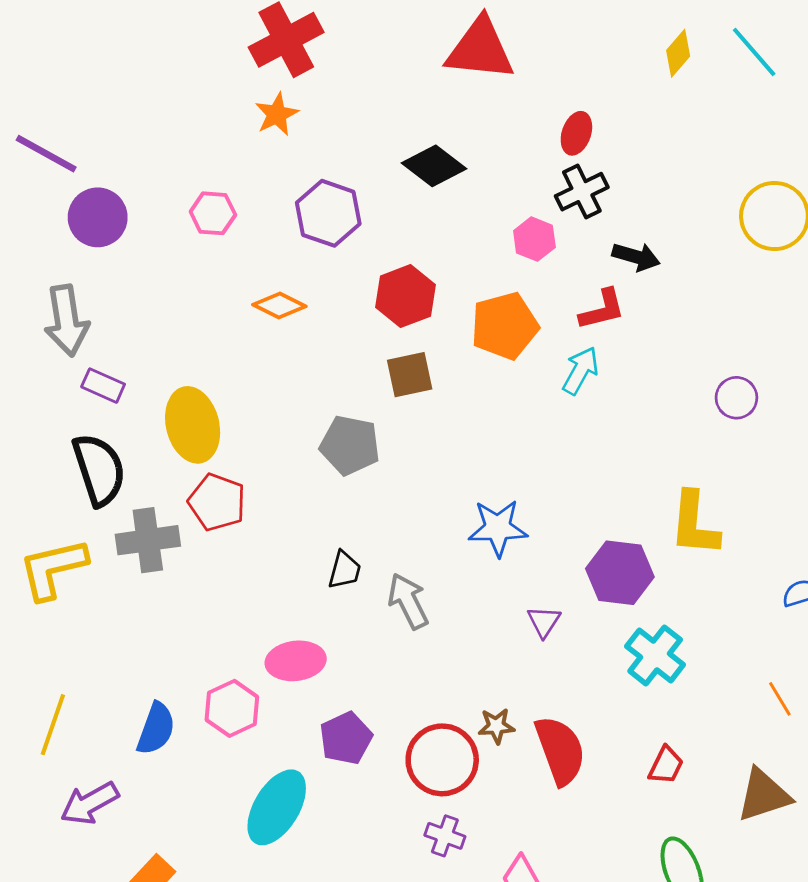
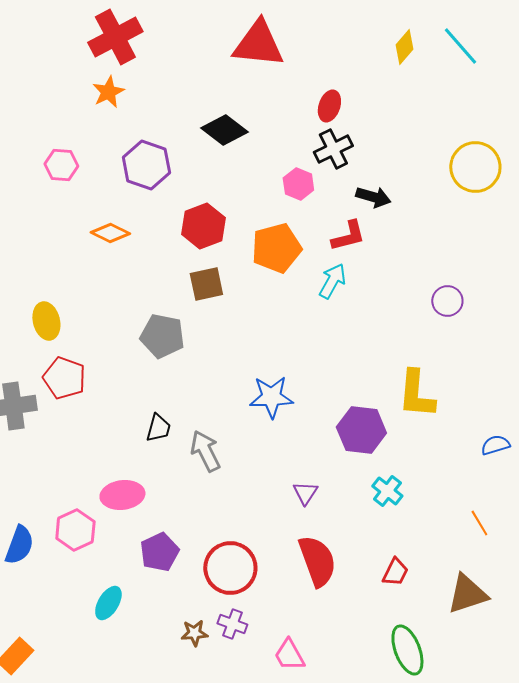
yellow ellipse: (193, 425) -> (46, 321), size x0.7
purple triangle: (544, 622) -> (305, 493), moved
cyan cross: (655, 655) -> (387, 491), size x0.7
brown star: (496, 726) -> (194, 633), moved
cyan ellipse: (277, 807) -> (108, 603), size x0.6

